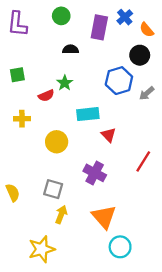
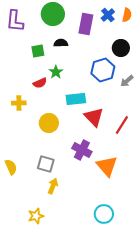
green circle: (61, 16) -> (53, 14), size x1.5
orange semicircle: (147, 30) -> (127, 15), moved, turned -128
green square: (17, 75) -> (38, 51), moved
red triangle: (109, 135) -> (94, 117), size x1.5
red line: (143, 161) -> (122, 125), moved
orange triangle: (104, 217) -> (107, 166), moved
yellow star: (42, 249) -> (36, 216), size x0.7

